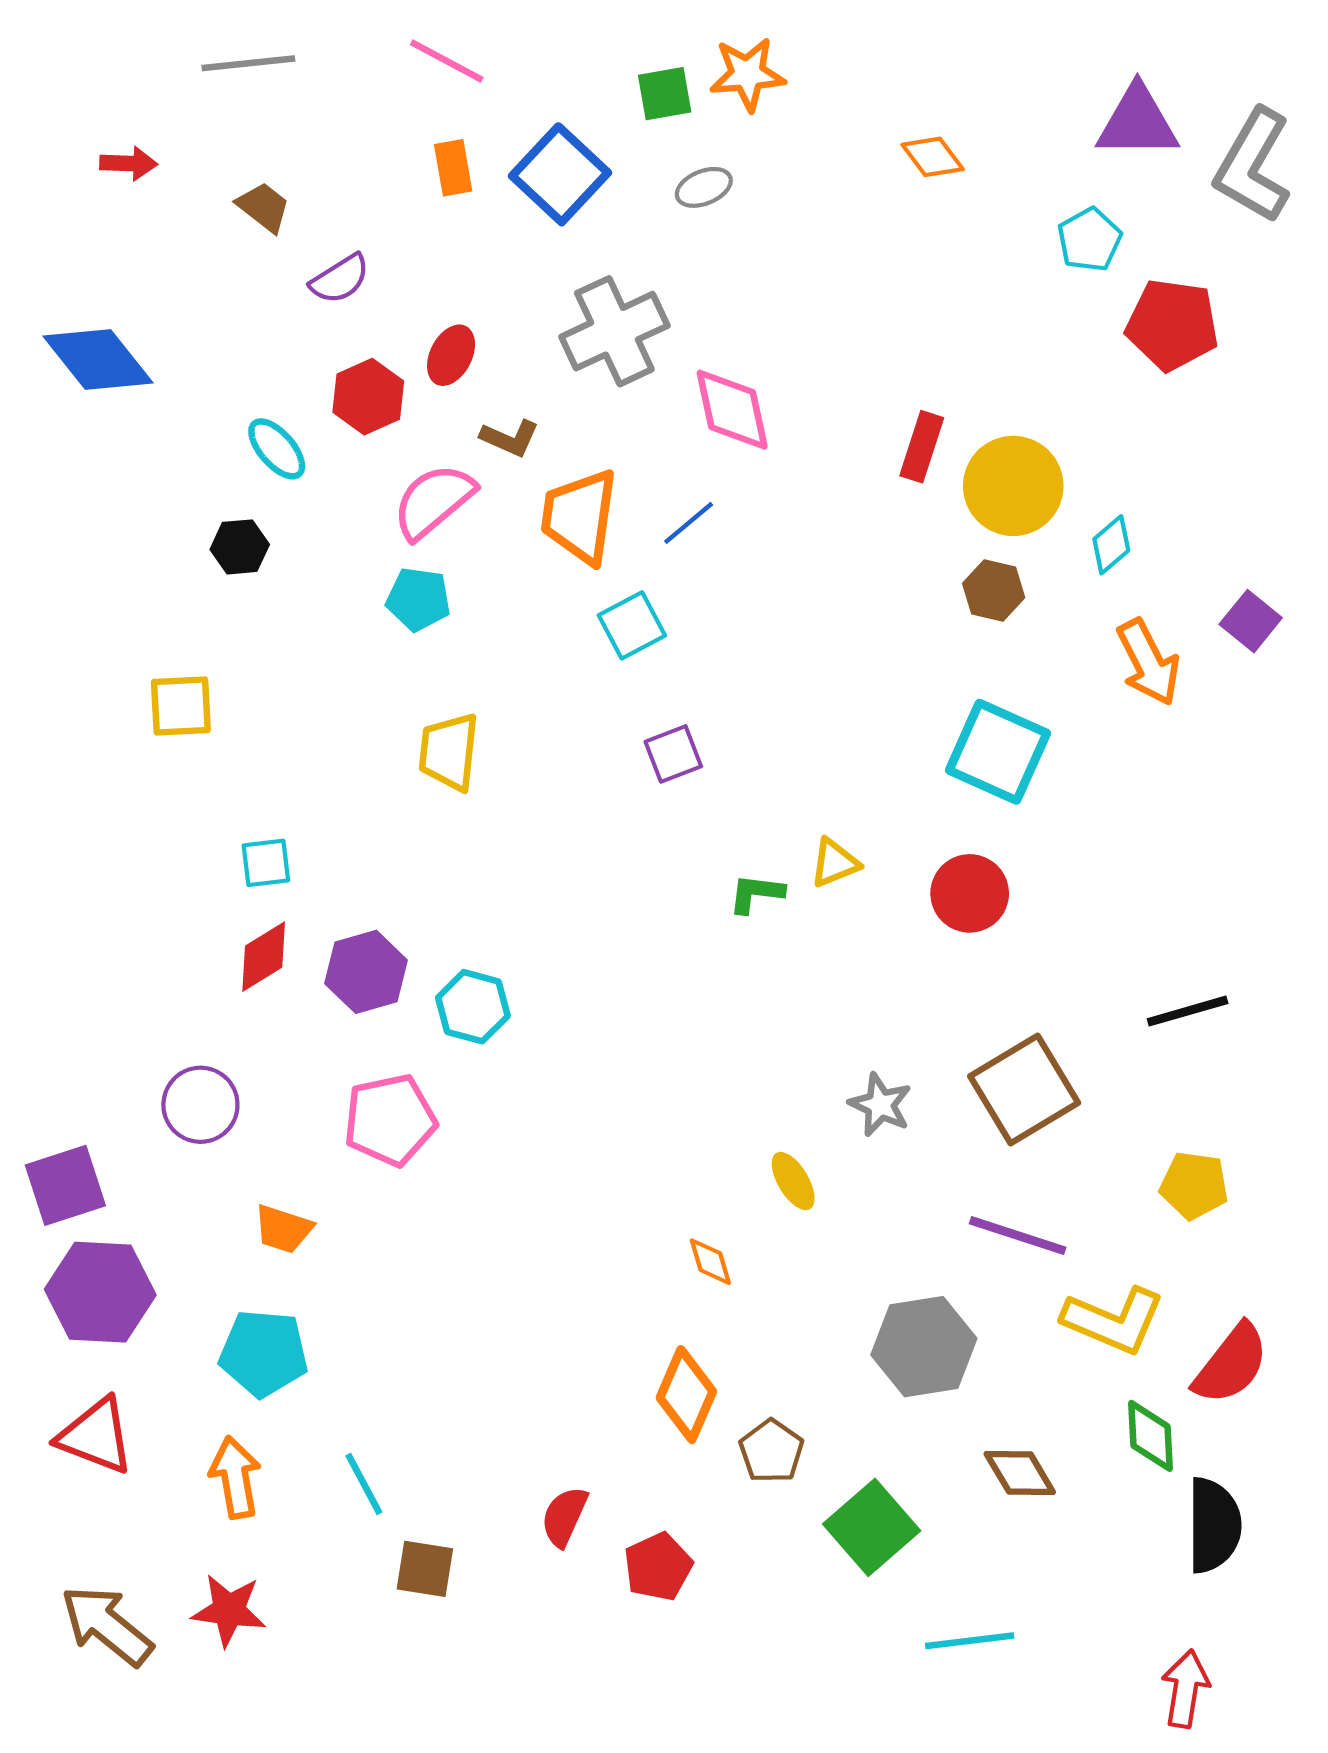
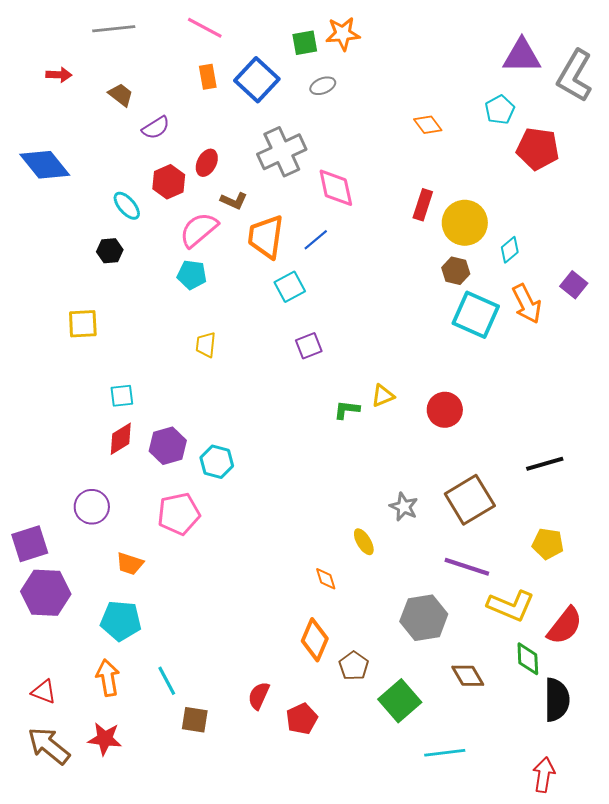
orange diamond: (933, 157) -> (428, 125), moved
yellow trapezoid: (449, 752) -> (206, 345), size x0.7
cyan square: (998, 752) -> (476, 315), moved
red triangle: (96, 1436) -> (44, 692), moved, size x0.7

